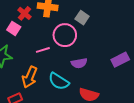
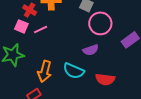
pink circle: (65, 35) -> (100, 23), moved
pink line: (43, 50) -> (41, 30), moved

